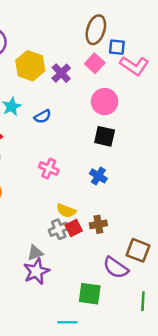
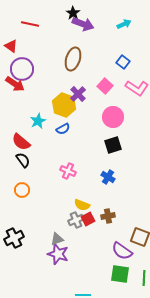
brown ellipse: (96, 30) -> (73, 59), moved
blue square: (117, 47) -> (123, 62), moved, turned 32
yellow hexagon: (30, 66) -> (64, 105), moved
black square: (105, 136) -> (113, 145), turned -30
purple star: (36, 271) -> (58, 254), turned -30
green square: (90, 294) -> (120, 274), moved

